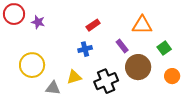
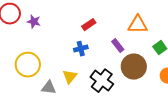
yellow triangle: (74, 77) -> (70, 77), turned -35
black cross: (106, 81) -> (102, 81), turned -30

